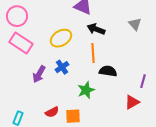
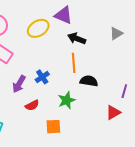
gray triangle: (135, 24) -> (116, 33), turned 40
yellow ellipse: (61, 38) -> (38, 28), moved
red semicircle: (52, 112) -> (32, 105), moved

